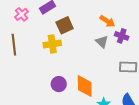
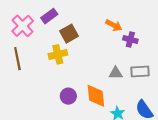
pink cross: (22, 14) -> (23, 26), size x1.5
gray triangle: (102, 42) -> (116, 73), moved, turned -40

